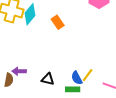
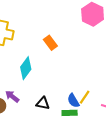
cyan diamond: (30, 14) -> (26, 68), moved
purple arrow: (19, 71) -> (12, 96), turned 40

